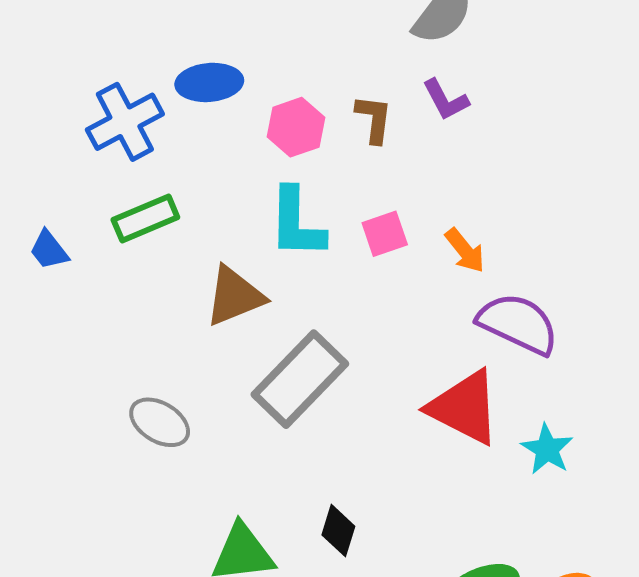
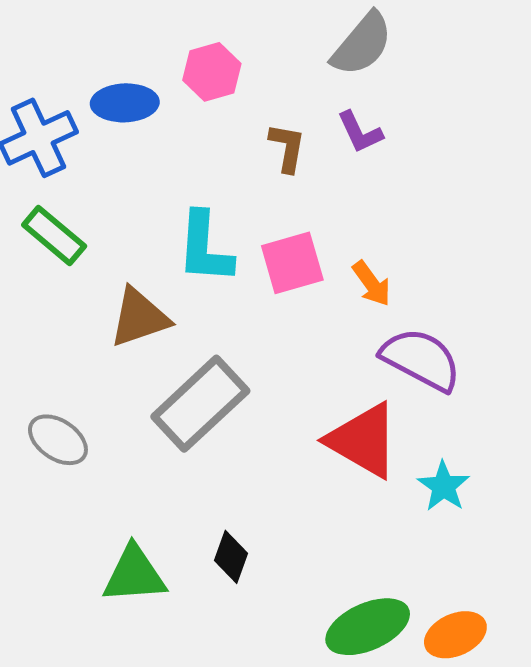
pink hexagon: (296, 127) -> (212, 72), moved
green rectangle: (145, 219) -> (54, 236), turned 60
pink square: (385, 234) -> (292, 263), size x1.4

